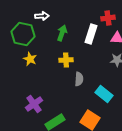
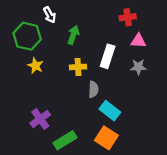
white arrow: (42, 16) -> (50, 15), turned 64
white rectangle: (91, 34) -> (108, 56), moved
cyan rectangle: (104, 94) -> (110, 111), moved

